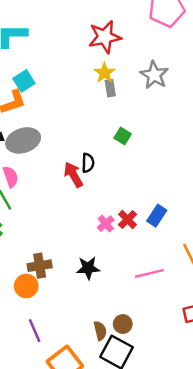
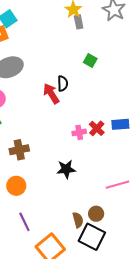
blue rectangle: (157, 216) -> (120, 124), turned 54
pink cross: (106, 224) -> (79, 132), turned 32
brown cross: (40, 266) -> (19, 150), moved
pink line: (149, 273) -> (118, 185), moved

